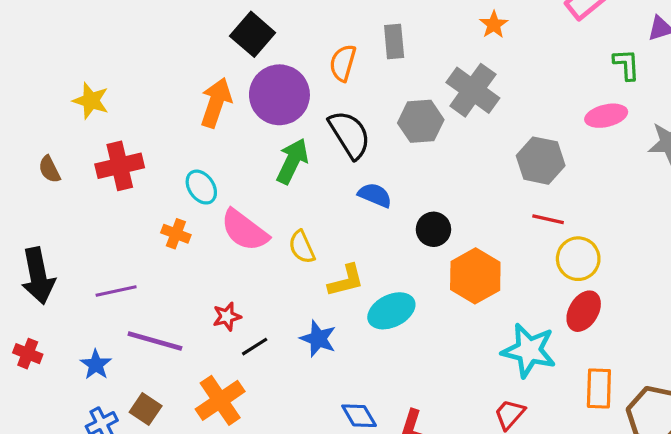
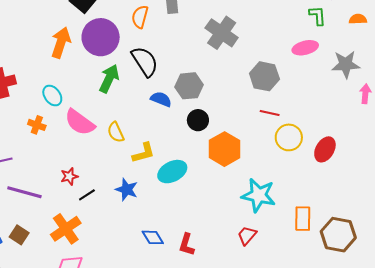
gray hexagon: (421, 121) -> (189, 86), moved
red ellipse: (584, 311) -> (325, 149), moved

